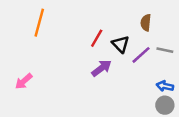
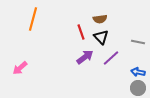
brown semicircle: (146, 23) -> (100, 19), moved, turned -104
red line: (97, 38) -> (81, 32), turned -49
purple line: (141, 55) -> (111, 58), moved

